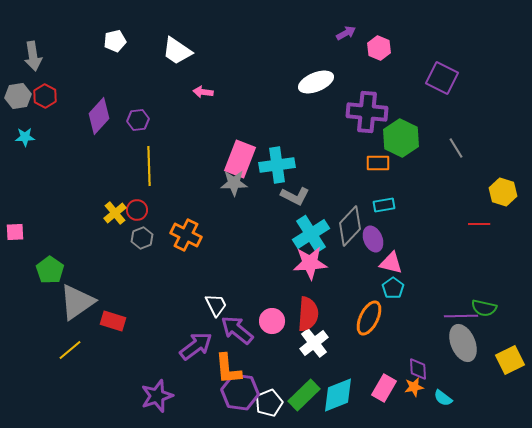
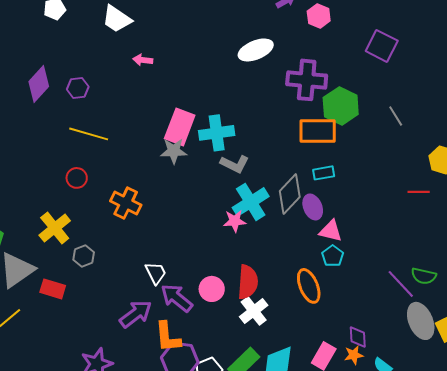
orange rectangle: (378, 163) -> (318, 131), size x1.6
yellow line: (149, 166) -> (89, 134), turned -72
yellow cross: (115, 213) -> (55, 228), moved, size x1.4
gray hexagon: (142, 238) -> (84, 256), moved
pink star: (310, 263) -> (235, 221), moved, size x0.7
purple line: (461, 316) -> (401, 284), turned 48
orange ellipse: (369, 318) -> (309, 286), turned -48
gray ellipse: (463, 343) -> (421, 321), moved

